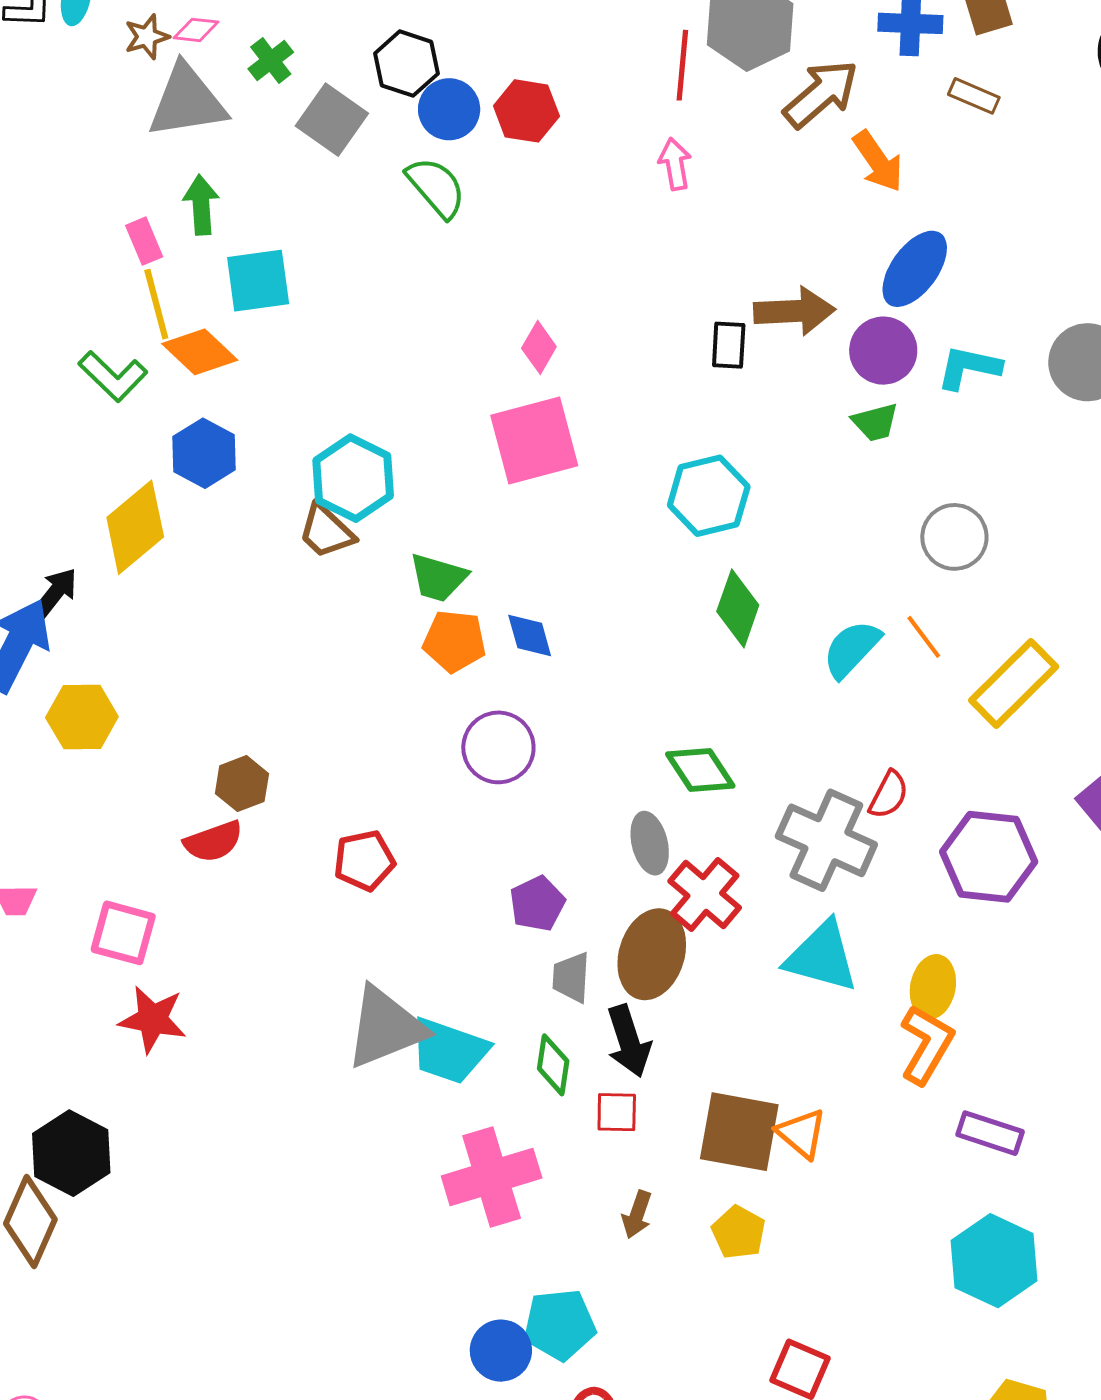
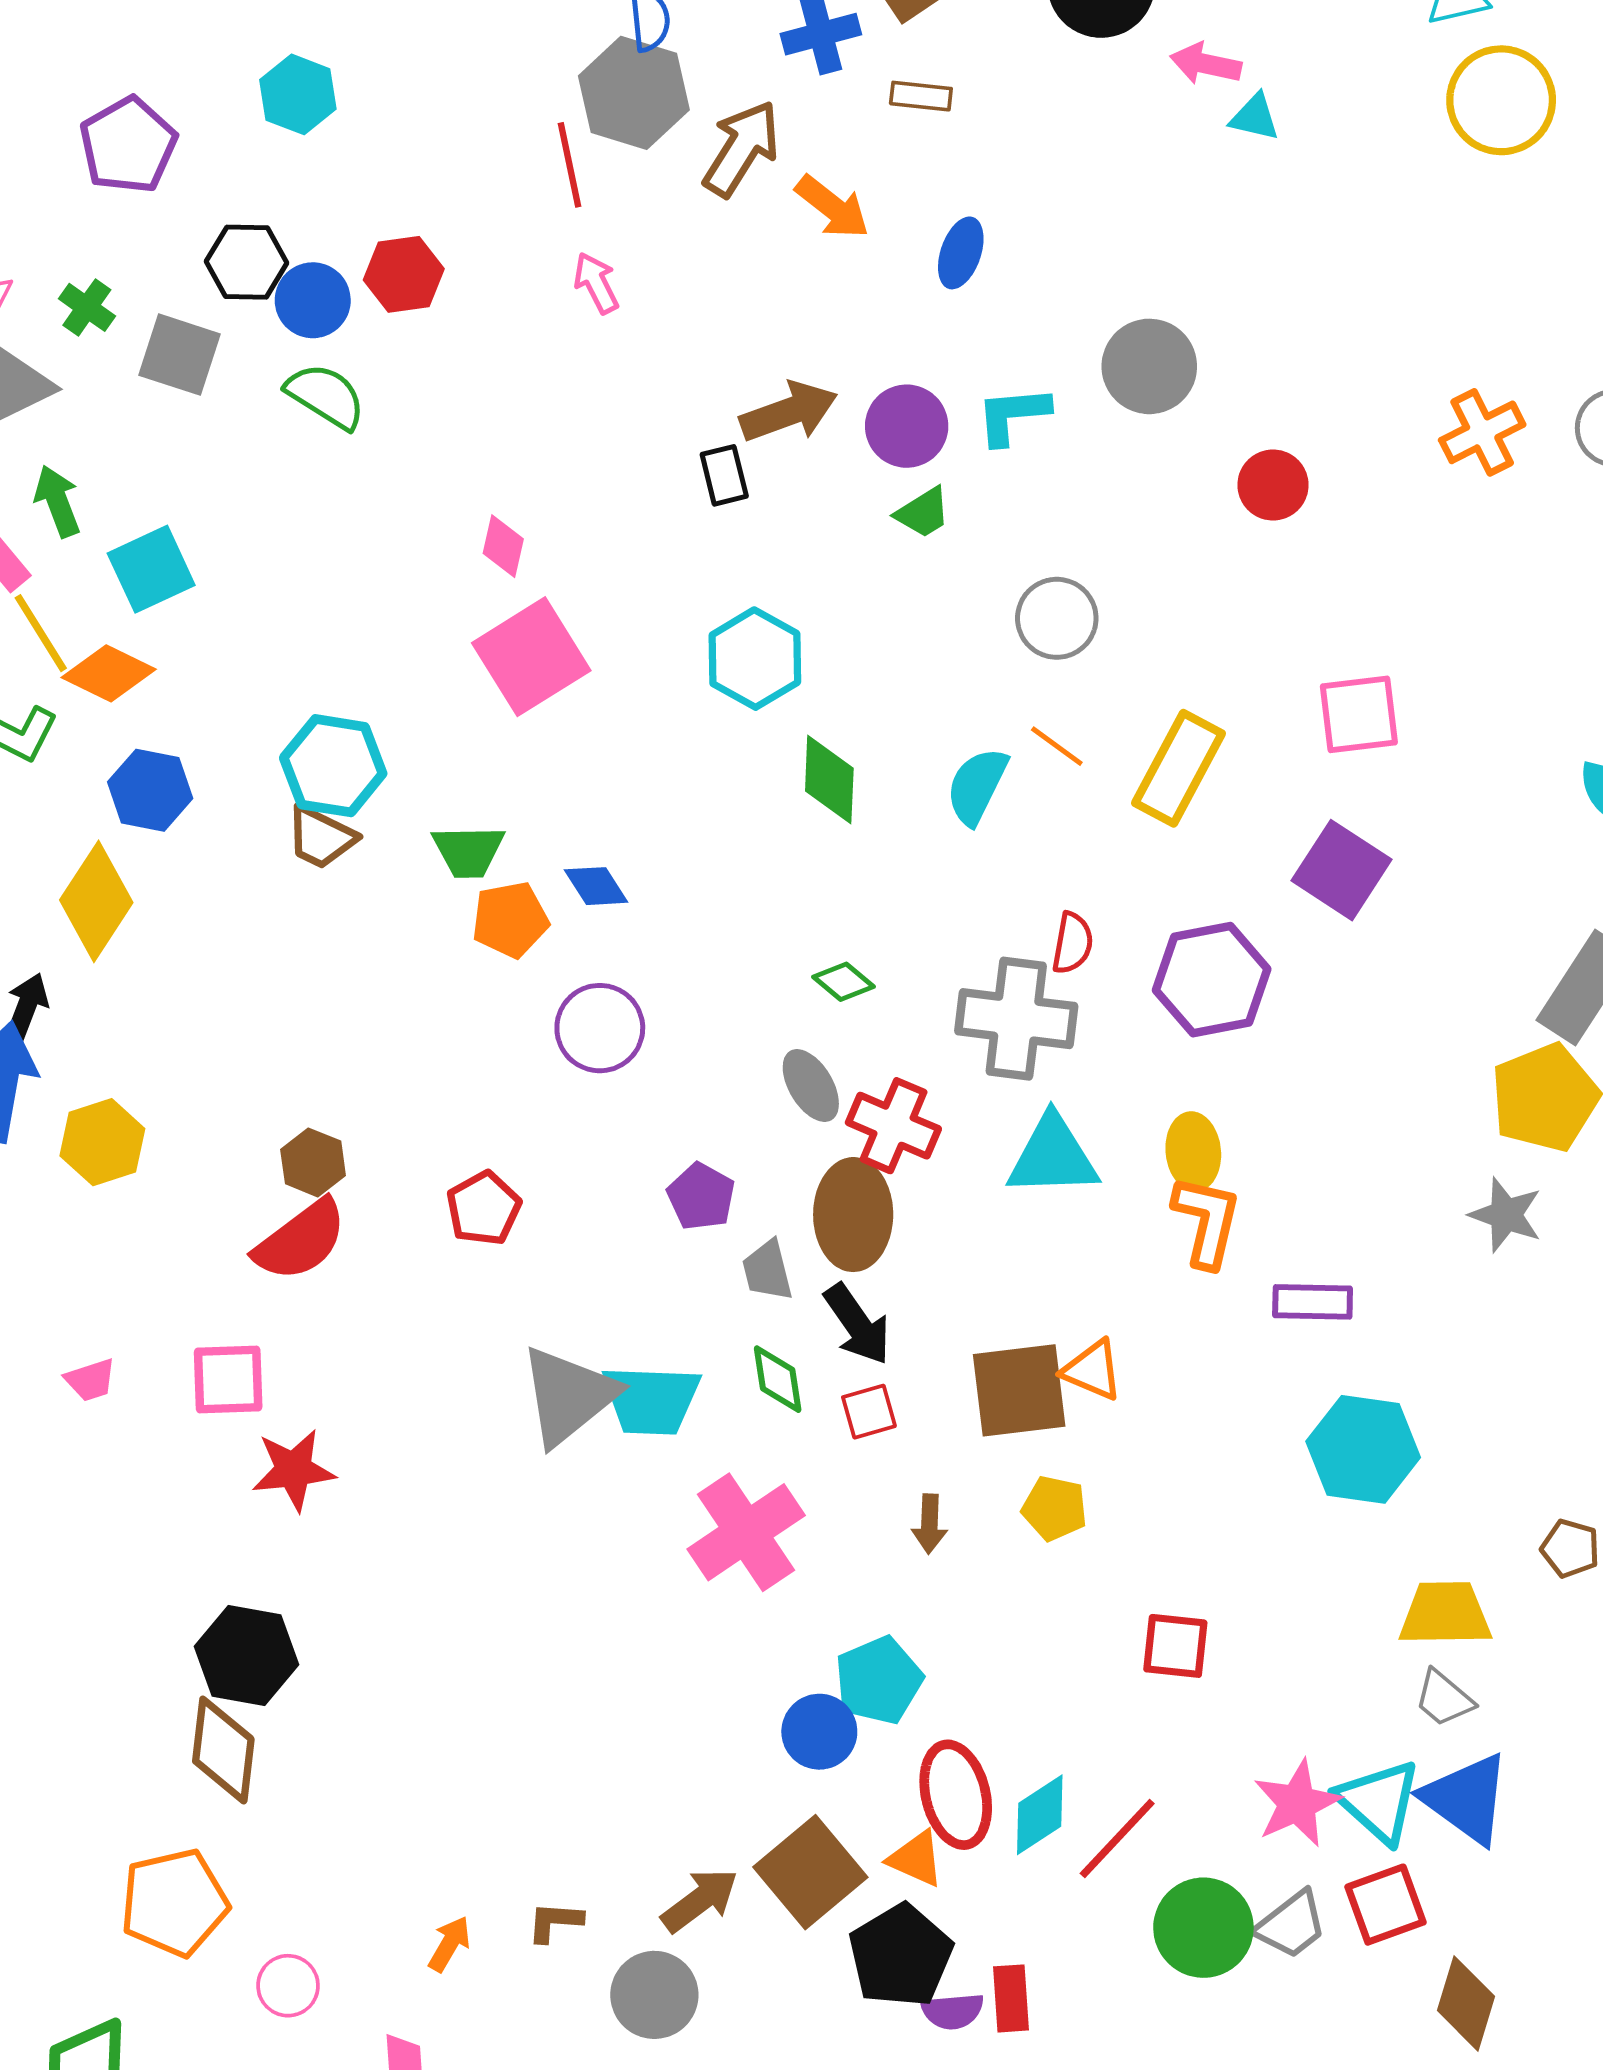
blue ellipse: (915, 269) -> (961, 253), moved, size x0.7
green diamond: (700, 770) -> (844, 982), size x0.7
red semicircle: (213, 841) -> (301, 1240), size x1.4

